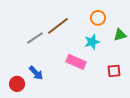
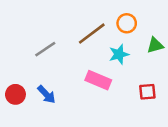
brown line: (58, 26) -> (92, 34), moved
red circle: (17, 84) -> (15, 94), moved

